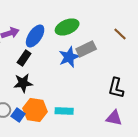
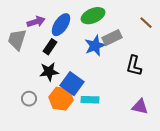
black L-shape: (116, 88) -> (134, 66), moved
blue square: (18, 115) -> (72, 84), moved, size x1.6

